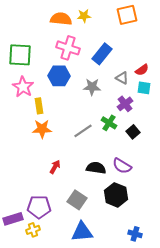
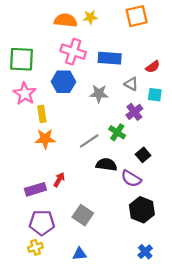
blue rectangle: (102, 54) -> (110, 58), turned 55
red semicircle: (142, 70) -> (153, 67), moved
black square: (133, 132) -> (143, 155), moved
black semicircle: (96, 168) -> (106, 165), moved
black hexagon: (116, 195) -> (142, 210), moved
purple rectangle: (13, 219) -> (35, 189), moved
blue triangle: (82, 232) -> (80, 254), moved, size x0.6
blue cross: (135, 234) -> (145, 252), turned 32

